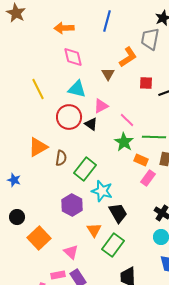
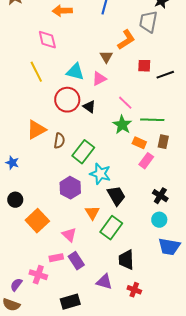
pink diamond: (73, 57) -> (47, 40), moved
pink triangle: (101, 106) -> (99, 79), moved

